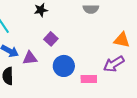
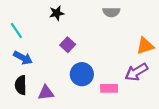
orange triangle: (122, 40) -> (145, 46), turned -30
purple triangle: (30, 58) -> (46, 93), moved

